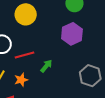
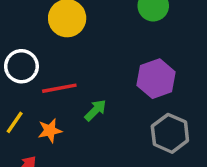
purple hexagon: (72, 34) -> (156, 79), moved

